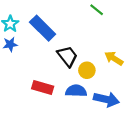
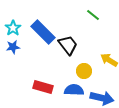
black trapezoid: (67, 56) -> (68, 45), moved

